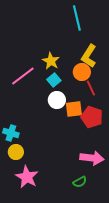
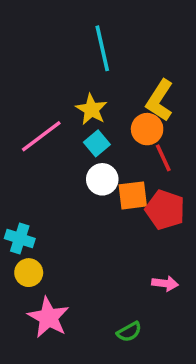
cyan line: (77, 18) -> (102, 48), moved
pink arrow: (92, 158) -> (165, 283), size x0.6
green semicircle: (80, 182) -> (129, 332), moved

